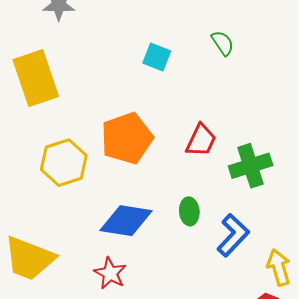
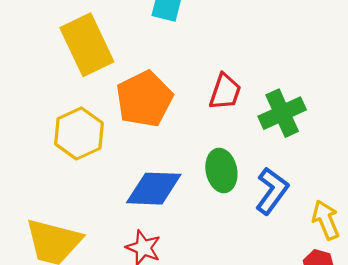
yellow rectangle: (36, 78) -> (87, 45), moved
green ellipse: (189, 211) -> (221, 170), size x1.4

